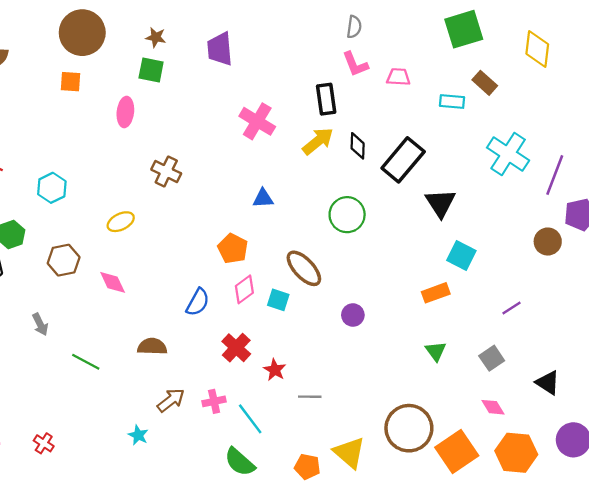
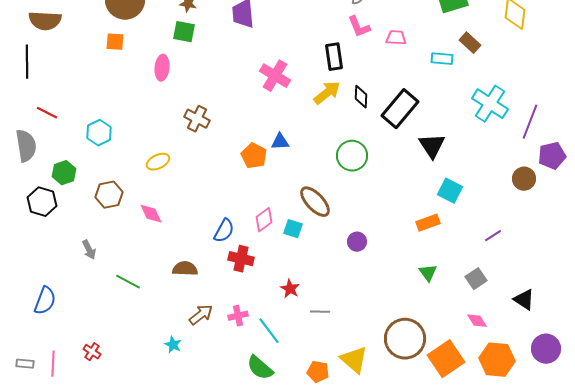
orange pentagon: (233, 249) -> (254, 156), moved
red cross: (236, 348) -> (241, 259), moved, turned -30

